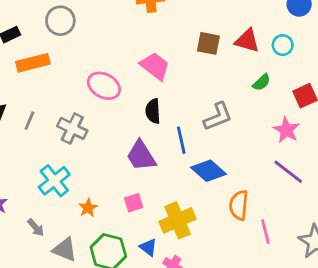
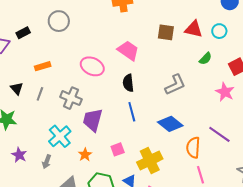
orange rectangle: (33, 63) -> (43, 66), moved, size x0.7
blue line: (181, 140) -> (132, 112), moved
purple trapezoid: (141, 156) -> (93, 120), moved, turned 50
purple line: (288, 172) -> (219, 134), moved
gray arrow: (36, 228) -> (47, 162), moved, turned 64
pink line: (265, 232) -> (201, 175), moved

